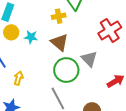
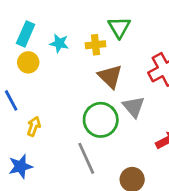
cyan star: (31, 37) -> (59, 43), moved
brown triangle: (60, 42) -> (110, 76), moved

